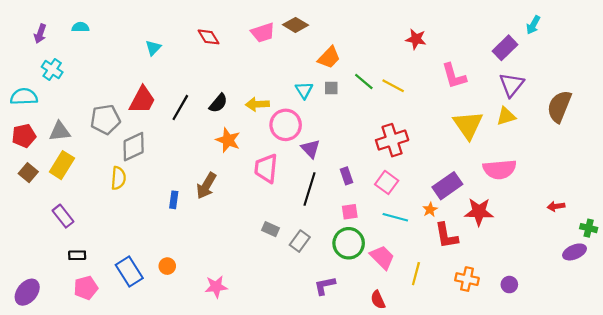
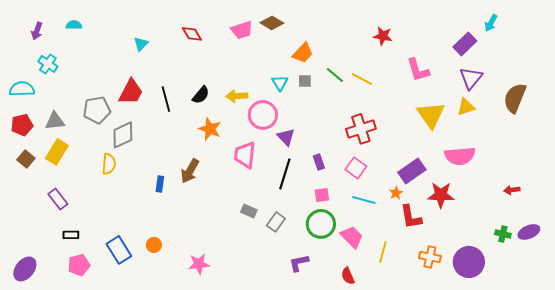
black line: (180, 108) -> (166, 99), turned -45
green cross: (589, 228) -> (503, 234), moved
purple circle: (509, 285) -> (469, 262), size x2.0

